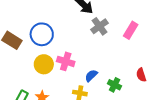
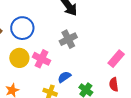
gray cross: (99, 26) -> (68, 39), moved
pink rectangle: (131, 30) -> (116, 59), moved

